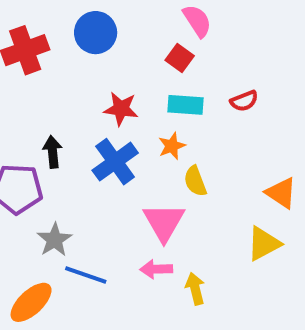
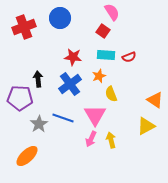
red semicircle: (244, 101) -> (129, 57), moved
pink arrow: (156, 269) -> (91, 139), turned -63
blue line: (86, 275) -> (63, 118), moved
yellow arrow: (195, 289) -> (111, 140), moved

